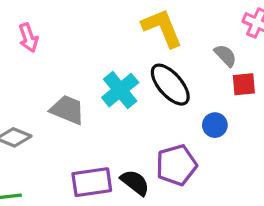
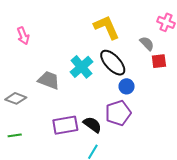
blue circle: (215, 125) -> (127, 86), moved

